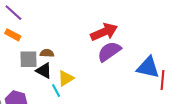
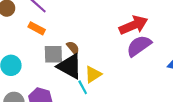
brown semicircle: (47, 53) -> (73, 48), turned 48
black triangle: (44, 71) -> (70, 66), size x1.5

